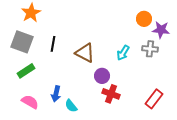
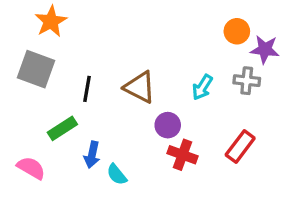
black line: (53, 44) -> (87, 89), moved
green rectangle: (26, 71) -> (62, 128), moved
red rectangle: (154, 99) -> (240, 147), moved
pink semicircle: (30, 102) -> (31, 168), moved

